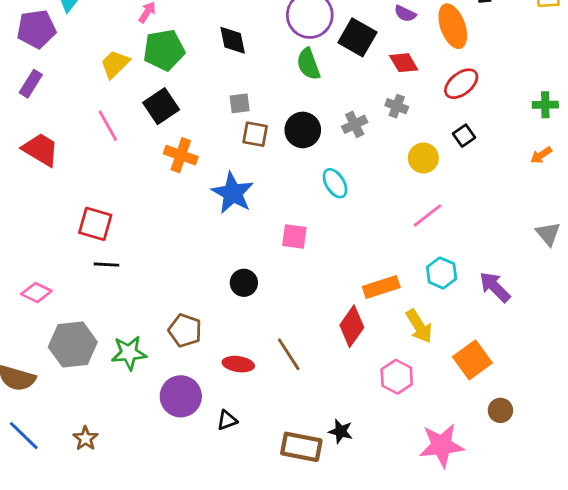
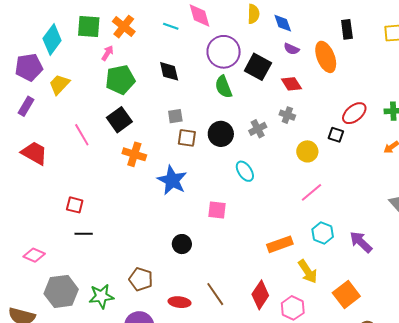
yellow trapezoid: (115, 64) -> (59, 84), moved
red ellipse: (461, 84) -> (354, 113), moved
black square: (464, 136) -> (336, 135), turned -35
red square: (95, 224) -> (75, 205), size x0.7
red diamond: (352, 326) -> (260, 295), moved

